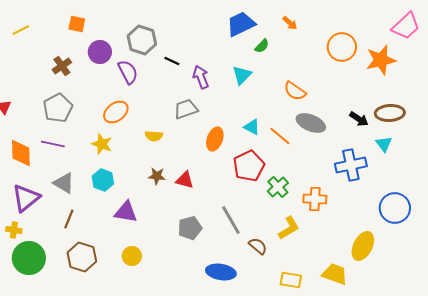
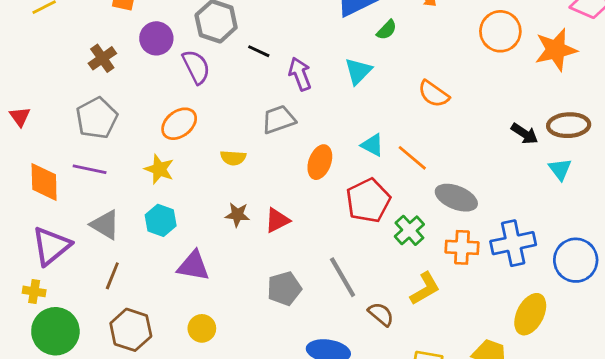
gray ellipse: (311, 123) -> (456, 198), moved
blue cross: (351, 165) -> (513, 243), moved
red triangle: (185, 180) -> (277, 220), turned -42

